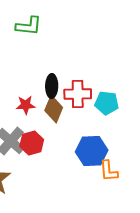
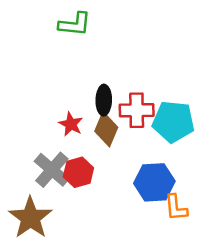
cyan pentagon: (107, 103) -> (173, 122), size x1.4
red star: (26, 105) -> (71, 124), turned 30

